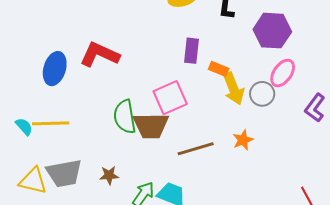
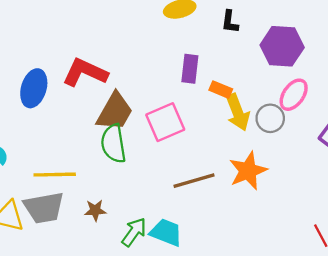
yellow line: (51, 123) -> (55, 175), moved
brown trapezoid: (151, 126) -> (115, 112), moved, turned -60
orange star: (243, 140) -> (248, 171), size x1.6

